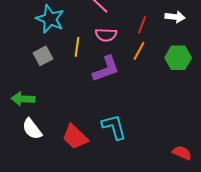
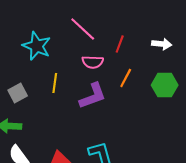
red line: (142, 25) -> (120, 44), moved
yellow line: (77, 47) -> (55, 83), moved
gray square: (43, 56) -> (18, 93), moved

